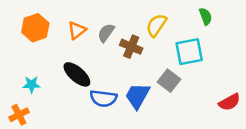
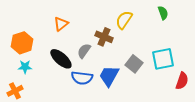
orange hexagon: (35, 28) -> (22, 43), moved
gray semicircle: (106, 33) -> (84, 51), moved
cyan square: (189, 52) -> (163, 59), moved
red semicircle: (230, 102) -> (182, 81), turned -42

